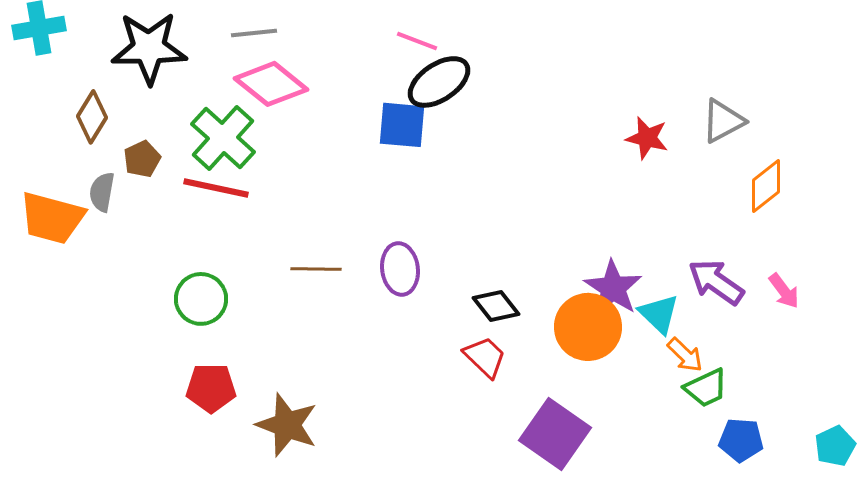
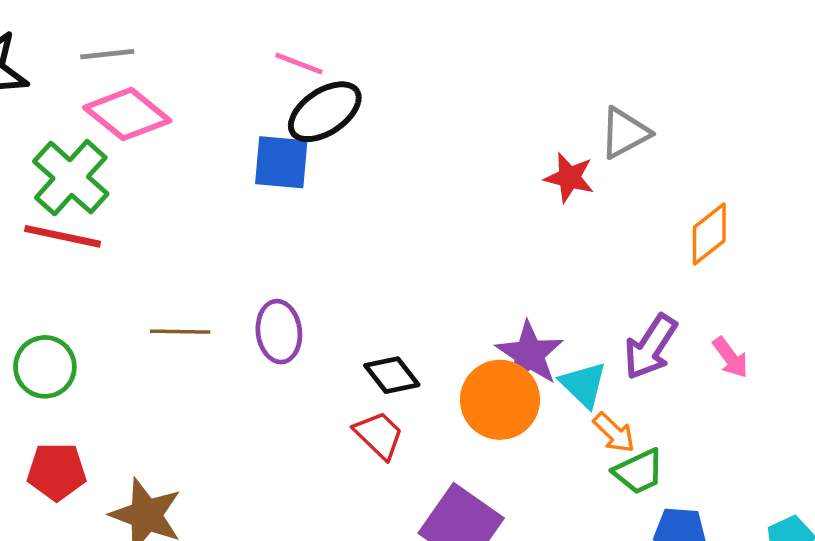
gray triangle: (723, 121) -> (625, 133), moved
purple arrow: (716, 282) -> (650, 347), turned -92

